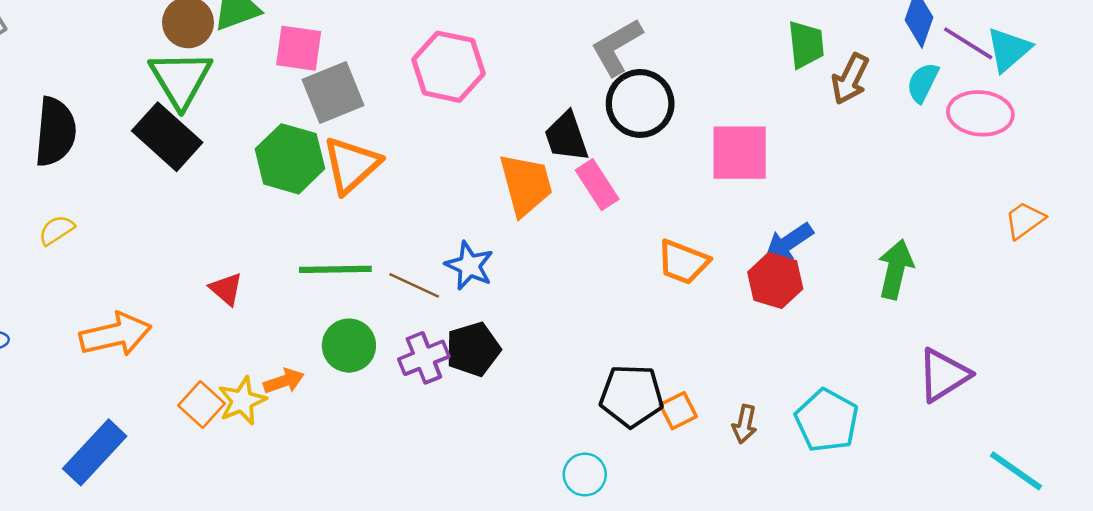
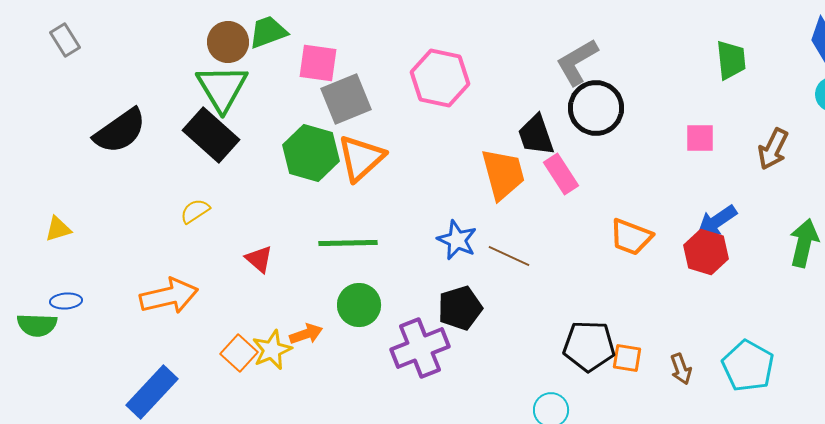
brown arrow: (850, 79) -> (773, 149), moved
black semicircle: (55, 132) -> (120, 131), turned 50
pink square: (740, 153) -> (700, 138), moved, size x0.6
yellow semicircle: (57, 230) -> (195, 211), moved
brown line: (414, 285) -> (509, 256), moved
purple cross: (424, 358) -> (420, 348), moved, size x1.4
orange square: (678, 411) -> (627, 358), turned 36
brown arrow: (745, 424) -> (681, 369), turned -32

